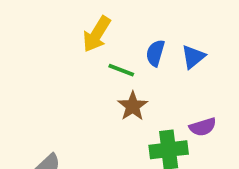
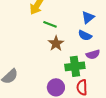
blue semicircle: (155, 53) -> (85, 35), moved, turned -80

